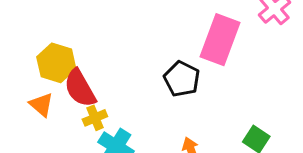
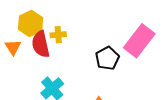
yellow cross: (95, 118) -> (58, 35), moved

